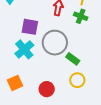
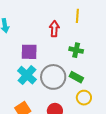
green cross: (81, 16) -> (76, 50), moved
gray circle: (55, 43) -> (53, 77), moved

